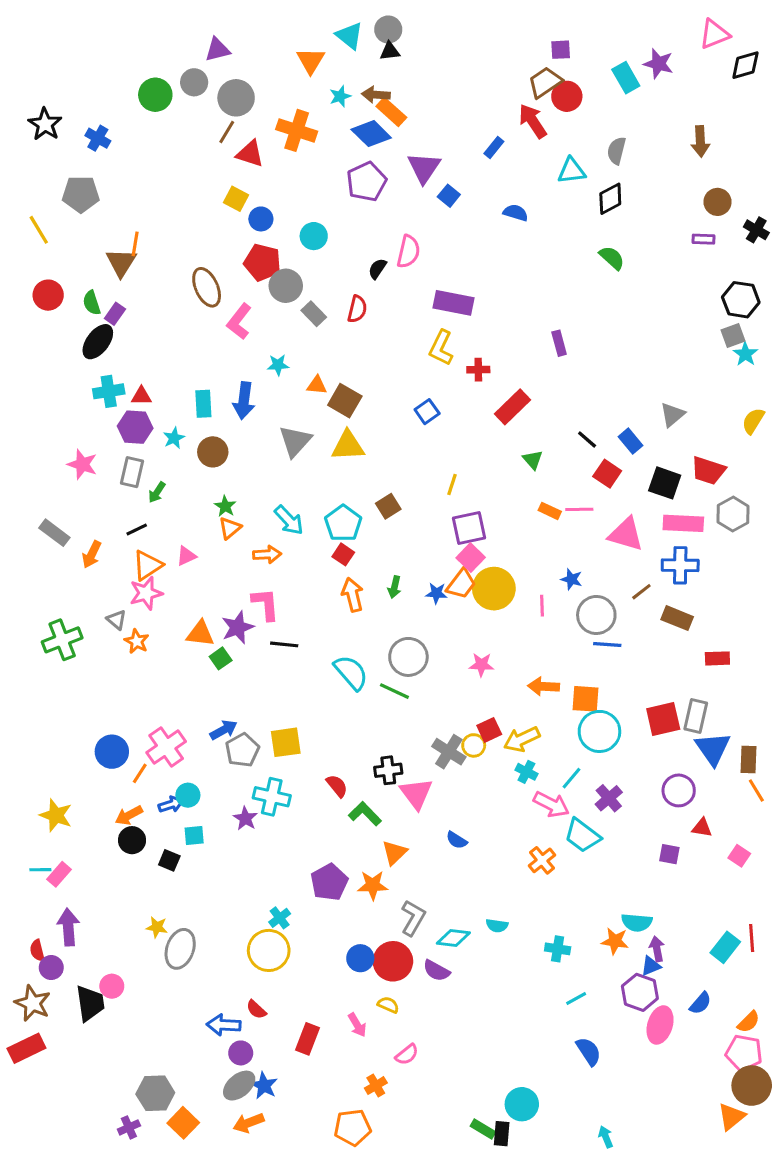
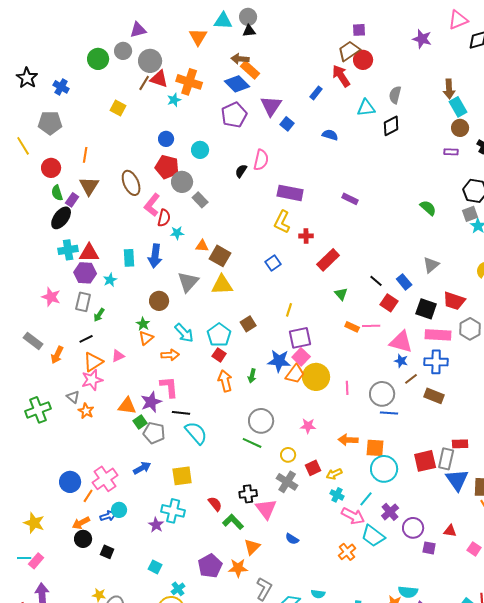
cyan triangle: (349, 36) -> (223, 21), turned -36
cyan rectangle: (626, 78) -> (458, 107), moved
cyan star: (340, 96) -> (174, 100), moved
red triangle: (250, 154) -> (159, 79), moved
yellow square: (236, 199) -> (118, 108), moved
green semicircle: (612, 258) -> (428, 208), moved
brown triangle: (121, 262) -> (89, 186), moved
red circle: (48, 295) -> (51, 168), moved
red semicircle: (357, 309) -> (164, 218), moved
purple rectangle: (559, 343) -> (350, 199), moved, turned -49
red triangle: (141, 396) -> (89, 253), size x1.5
brown circle: (213, 452) -> (159, 301), moved
blue star: (572, 579) -> (401, 361), moved
blue star: (436, 593) -> (279, 361), moved, size x1.6
red rectangle: (717, 658) -> (460, 444), moved
cyan semicircle: (351, 672) -> (196, 433), moved
yellow arrow: (522, 739) -> (334, 474), size x0.7
yellow circle: (474, 745) -> (288, 455), moved
gray pentagon: (242, 750) -> (154, 433), moved, turned -30
purple circle: (679, 790) -> (413, 528), moved
cyan square: (194, 836) -> (155, 567), moved, turned 32

